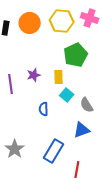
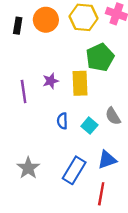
yellow rectangle: (59, 77) -> (80, 83), size x1.5
cyan square: (67, 95) -> (89, 126), moved
blue triangle: (82, 130) -> (107, 160), moved

